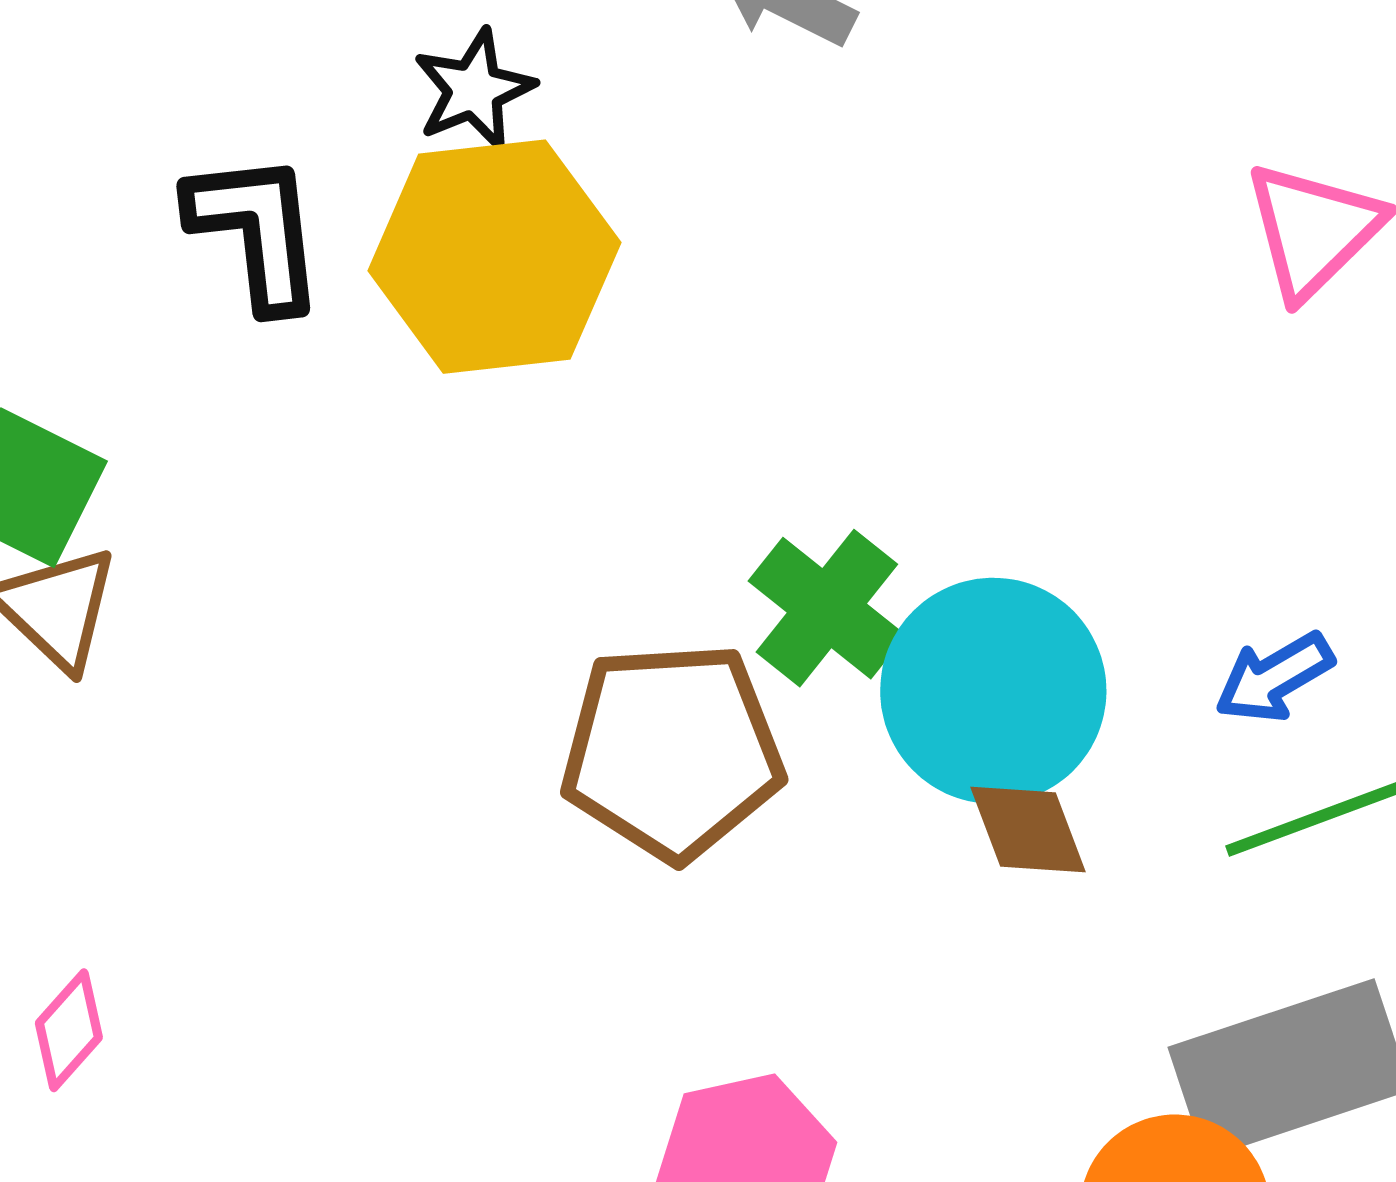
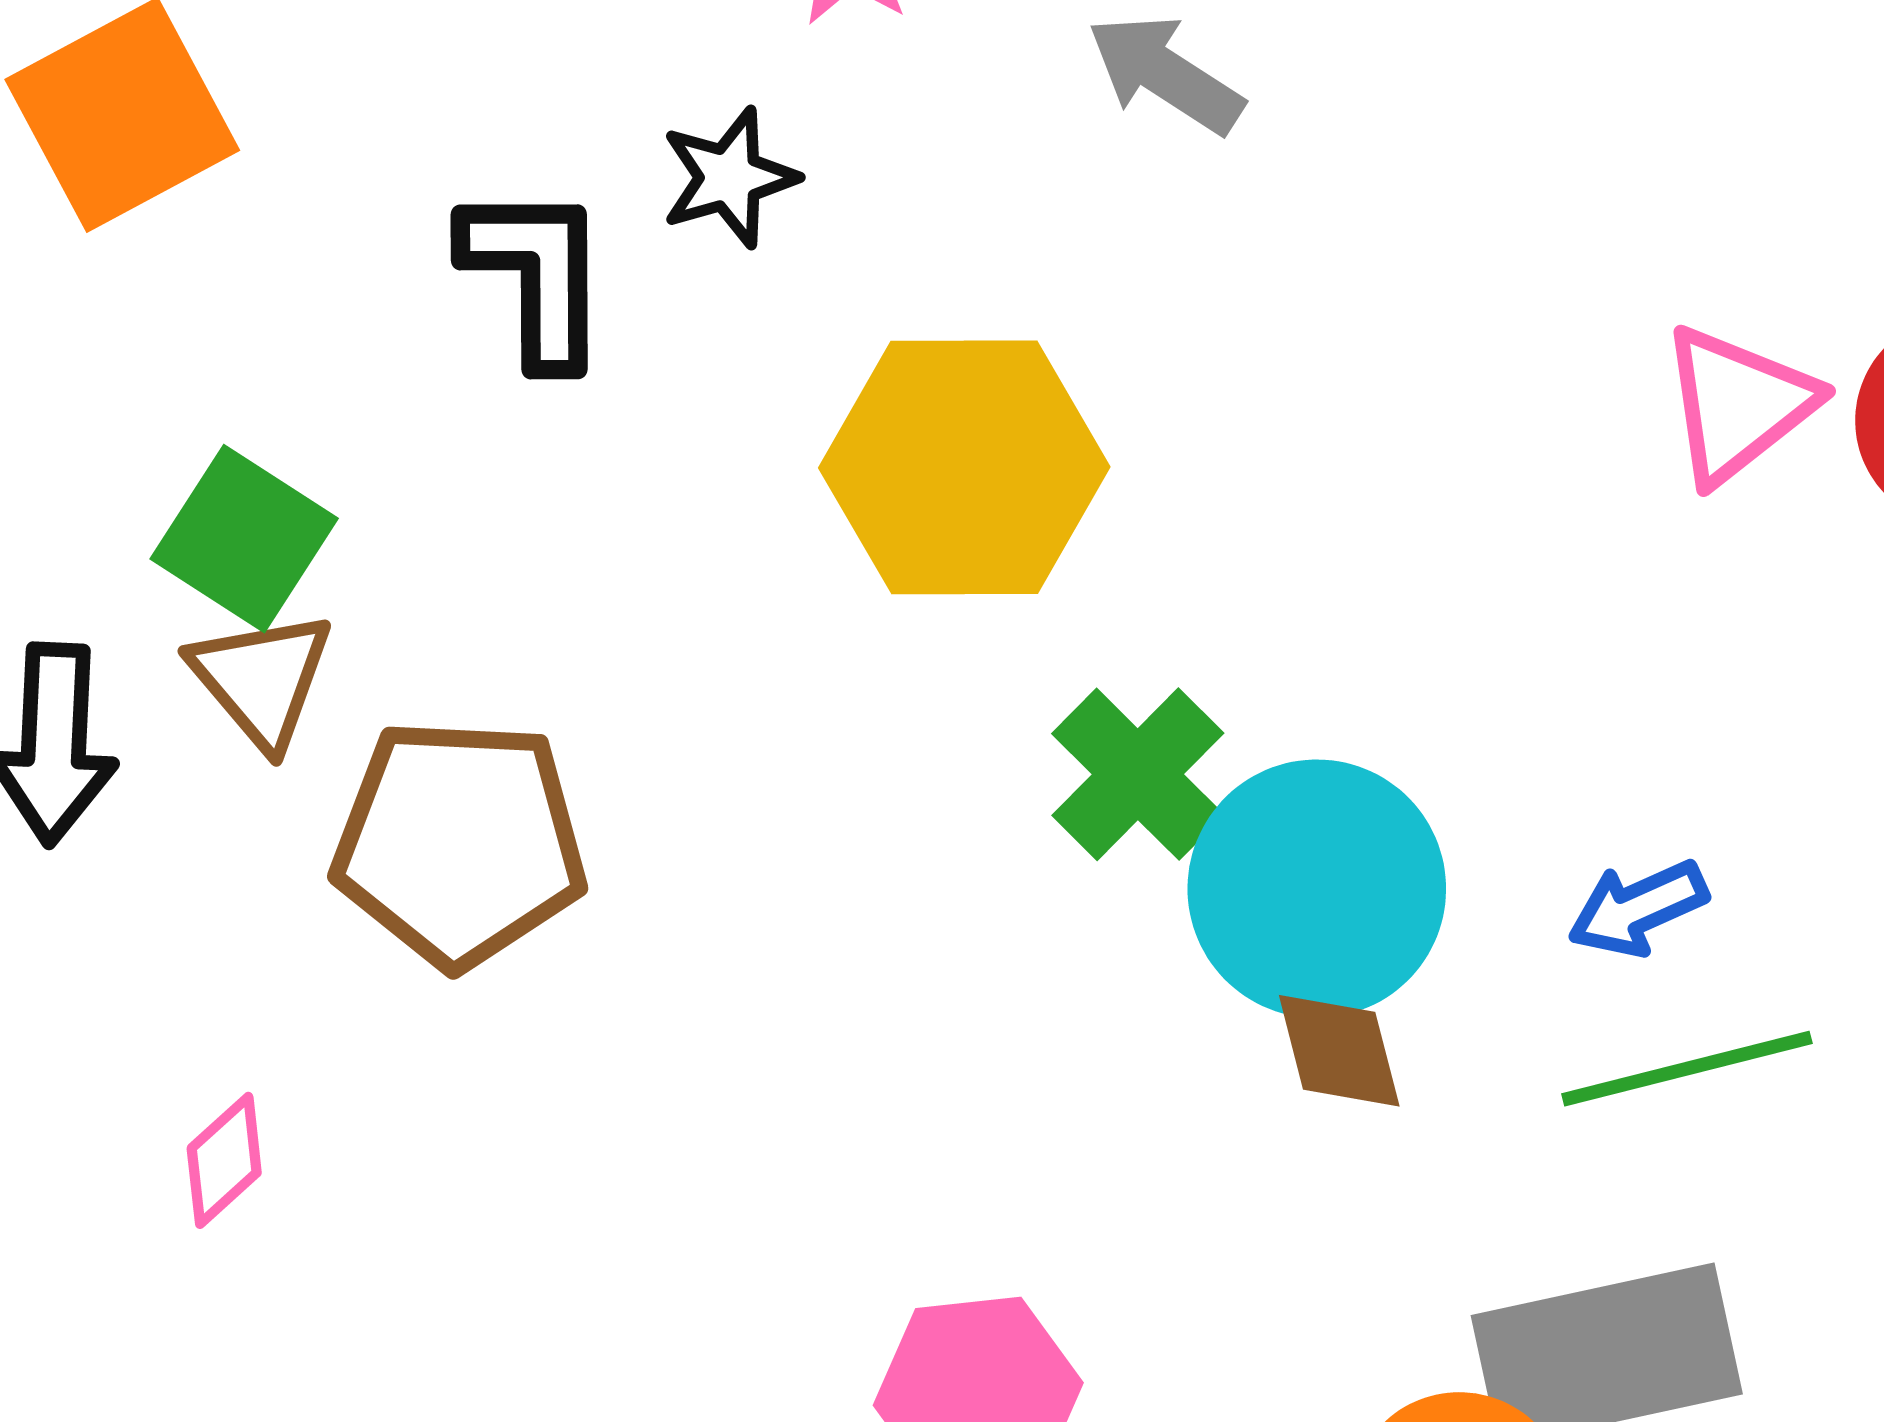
black star: (474, 90) -> (729, 178), moved
yellow hexagon: (494, 257) -> (964, 467), moved
brown pentagon: (672, 751) -> (460, 843), moved

